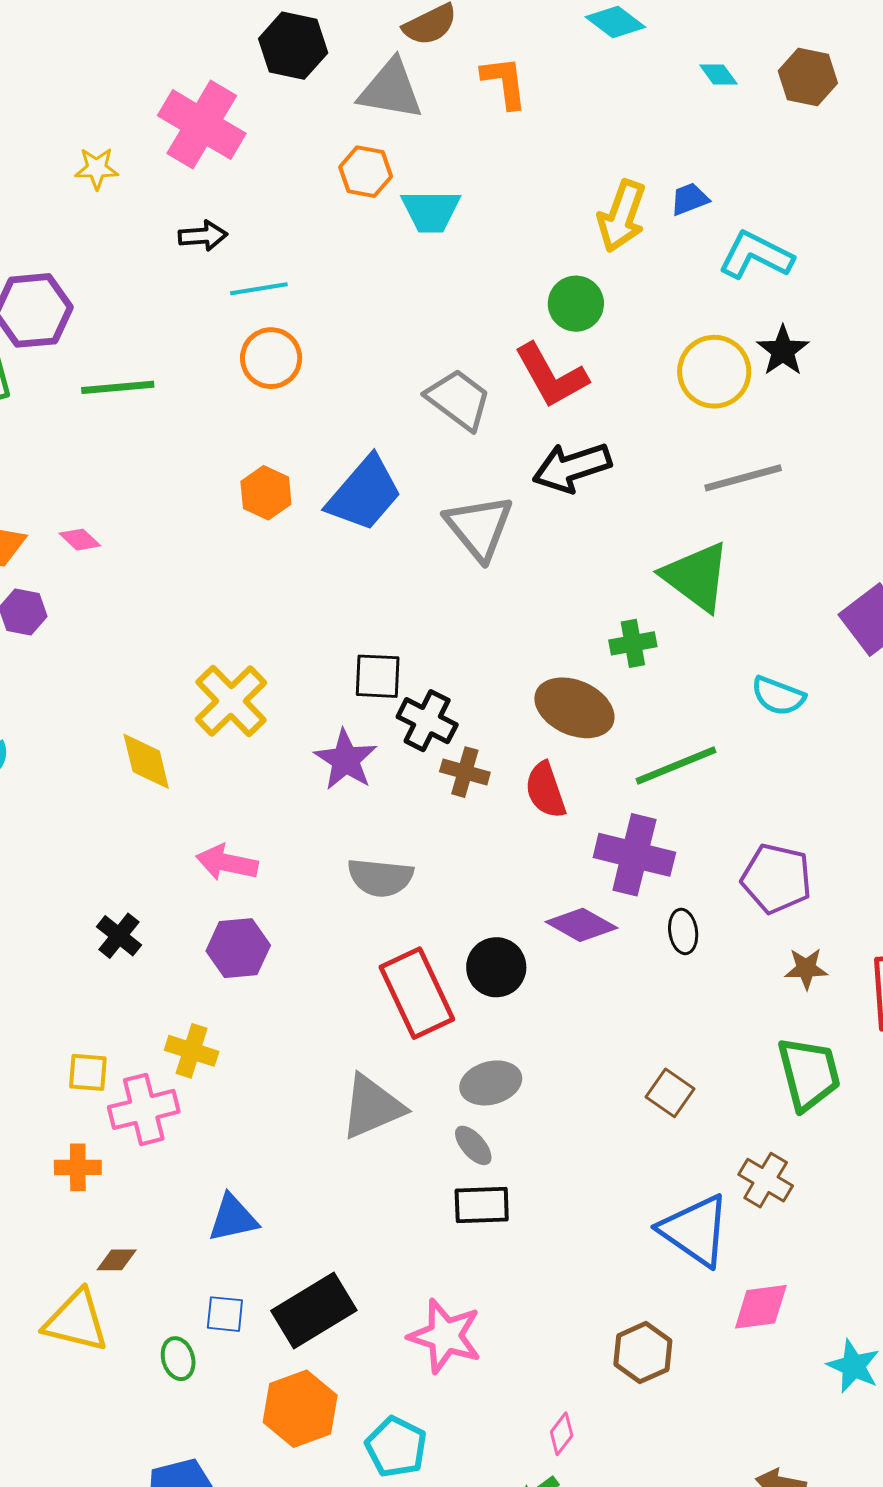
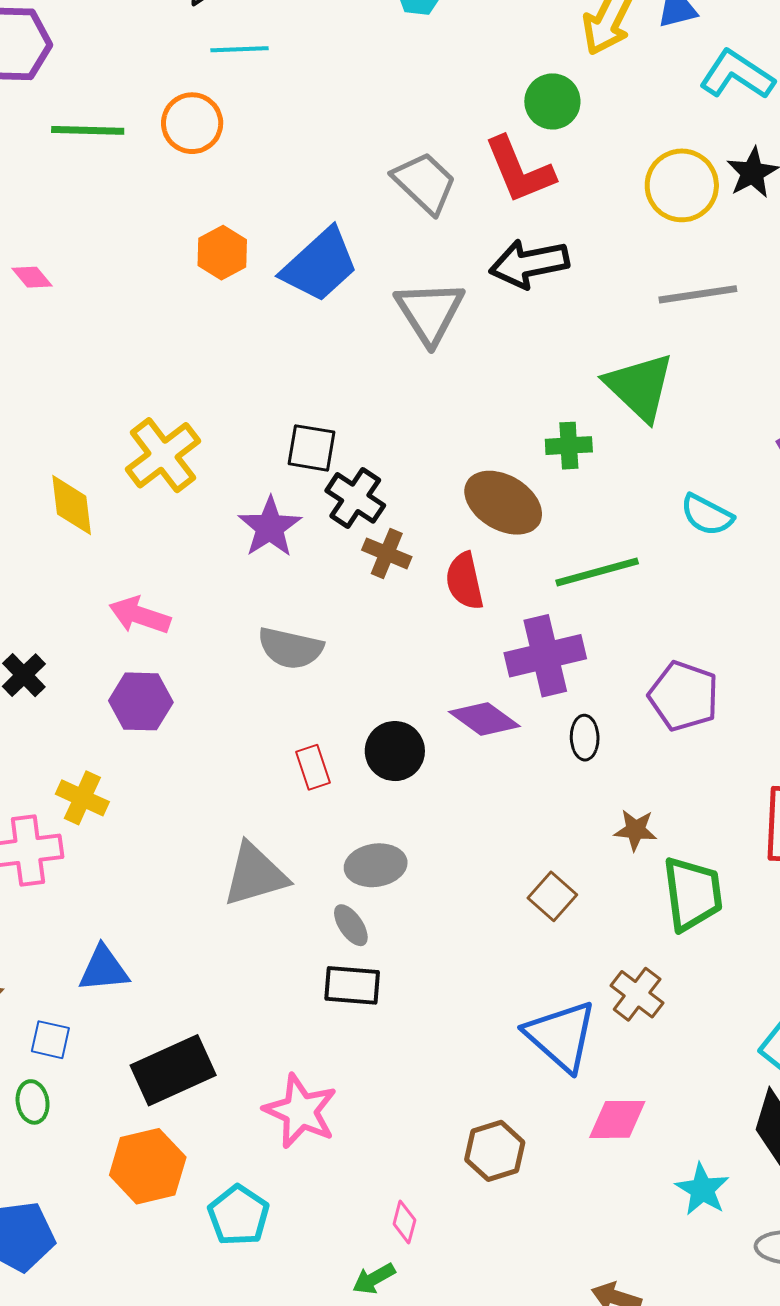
orange circle: (271, 358) -> (192, 123), moved
purple cross: (634, 855) -> (545, 656), turned -34
brown star: (806, 969) -> (635, 830), moved
red rectangle: (417, 993) -> (313, 767), size x0.5
blue square: (225, 1314) -> (50, 1040), moved
pink diamond: (562, 1434) -> (404, 1222), turned -30

